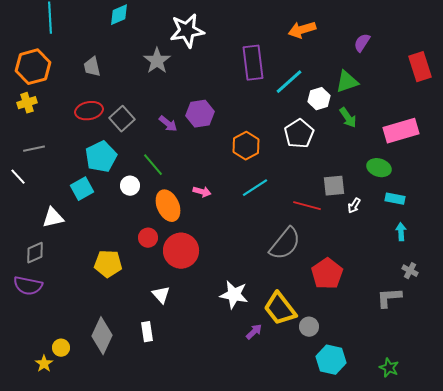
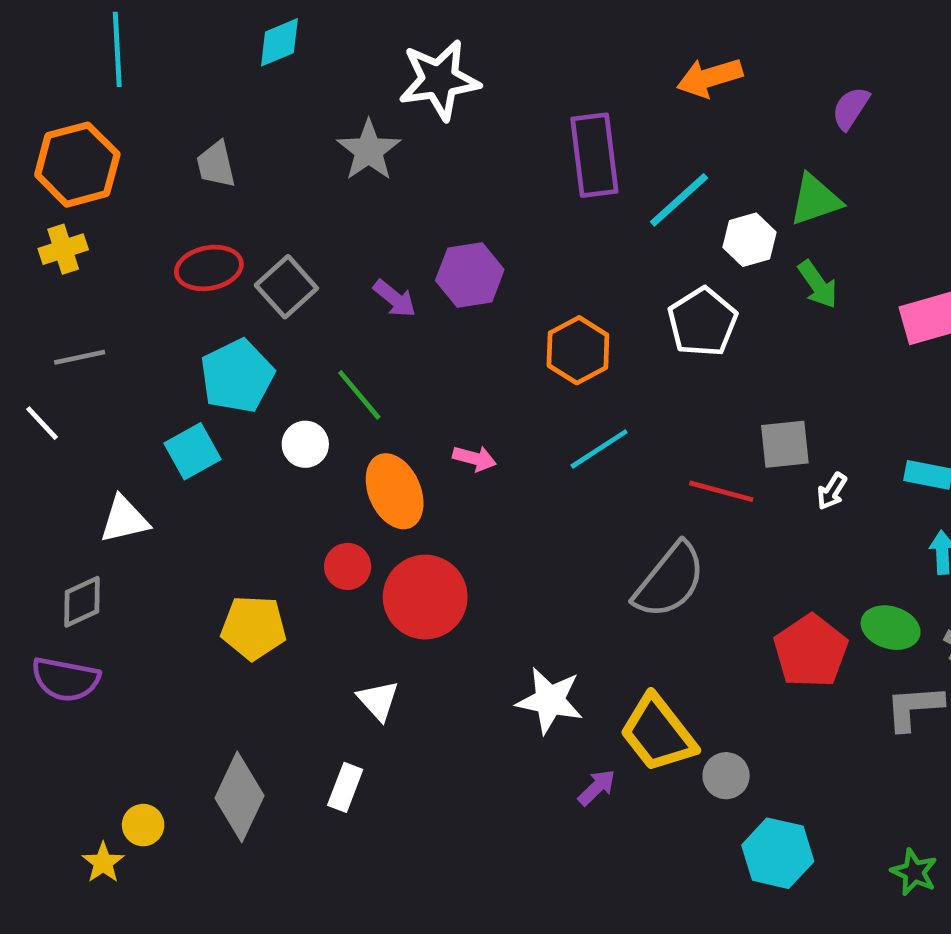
green ellipse: (379, 168) -> (891, 628), moved
red pentagon: (327, 274) -> (811, 651), moved
white rectangle: (147, 332) -> (345, 787), turned 30

